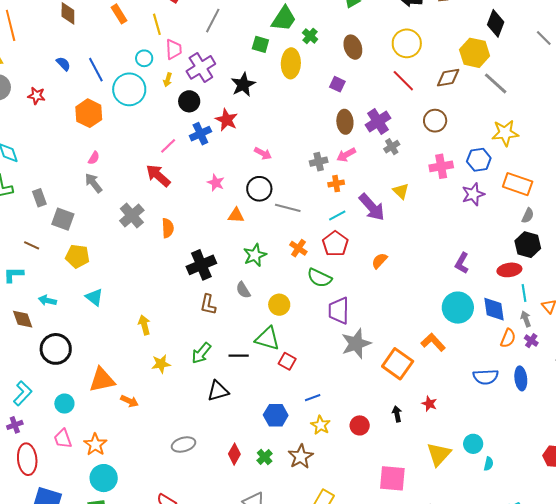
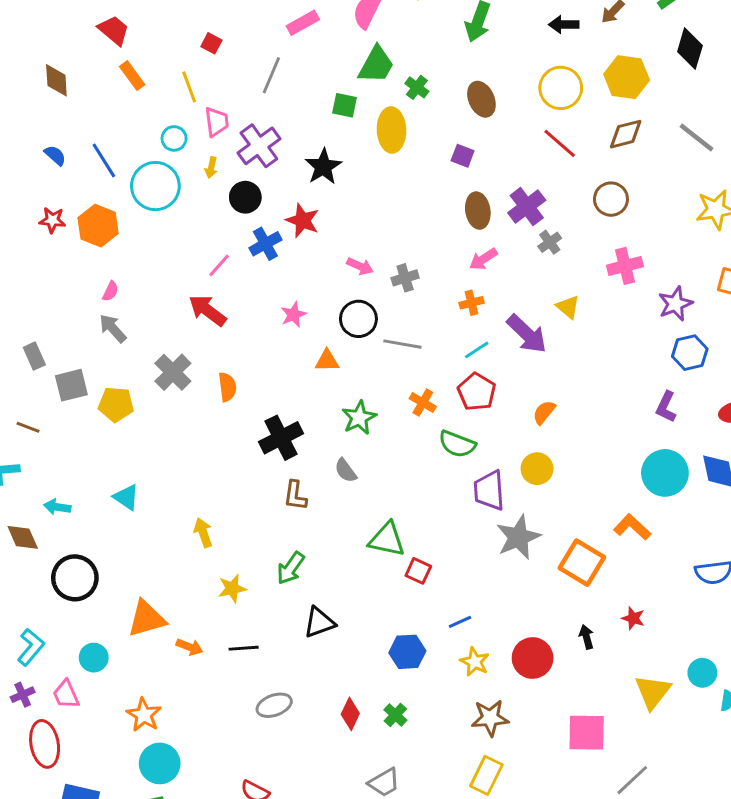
yellow hexagon: (475, 53) -> (627, 77), moved
red star: (36, 96) -> (52, 220), moved
blue hexagon: (479, 160) -> (690, 353), moved
gray cross: (319, 162) -> (405, 278), moved
pink star: (216, 183) -> (293, 315), turned 30
gray square: (63, 219) -> (71, 385), turned -30
yellow pentagon: (77, 256) -> (116, 404), moved
yellow circle: (279, 305) -> (537, 469), moved
black line: (239, 356) -> (244, 648), moved
red circle: (360, 425) -> (533, 658), size x1.4
pink trapezoid: (63, 439) -> (66, 694), moved
brown star: (301, 457) -> (490, 718), moved, turned 30

